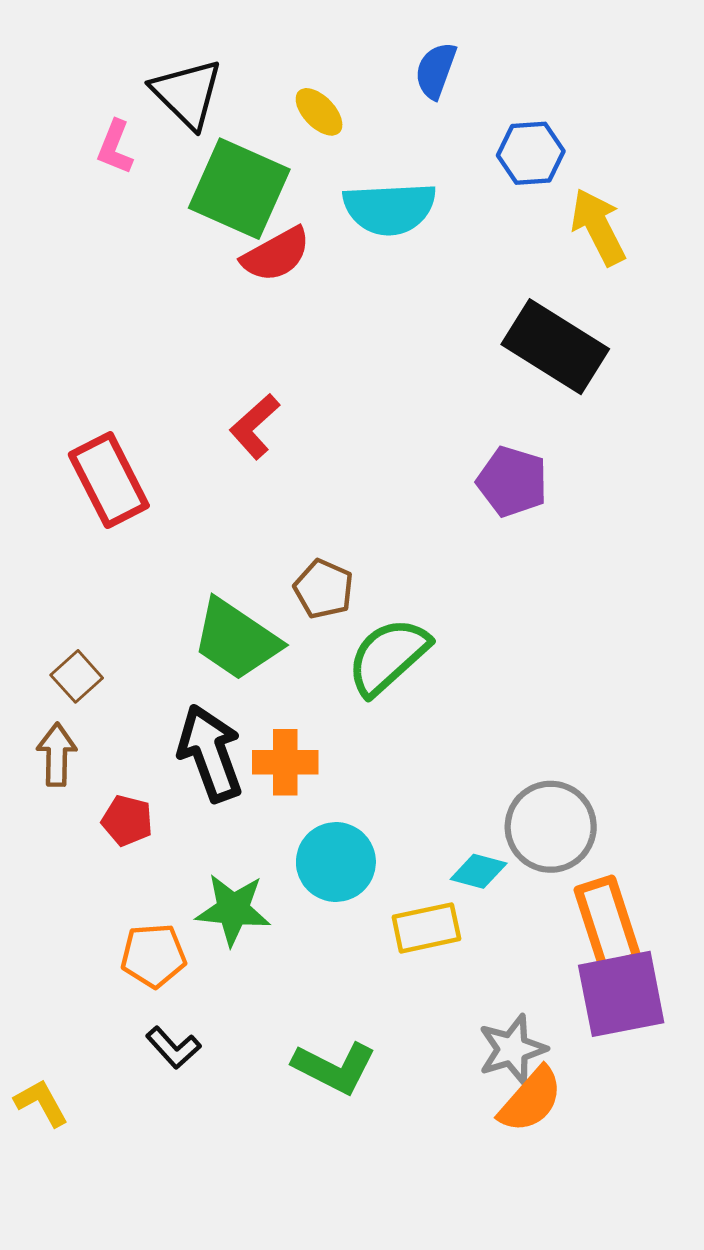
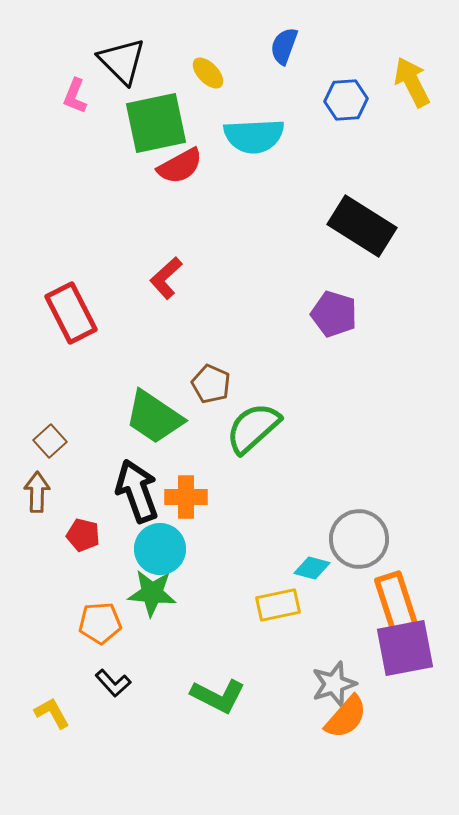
green square: (239, 189) -> (156, 123), turned -36
yellow arrow: (598, 227) -> (412, 82), moved
cyan circle: (336, 862) -> (160, 549), moved
yellow L-shape: (41, 1103) -> (52, 713), moved

